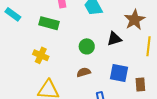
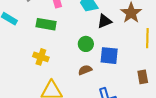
black triangle: (114, 39) -> (104, 21), moved
blue square: (119, 73) -> (109, 56), moved

